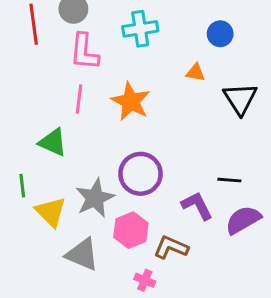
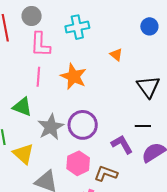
blue circle: (220, 34) -> (149, 26), moved
orange triangle: (195, 73) -> (116, 55), turned 32
black triangle: (240, 99) -> (148, 87), moved
gray star: (95, 198) -> (51, 127), moved

